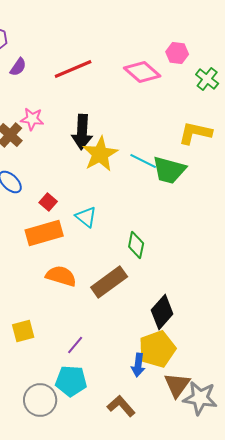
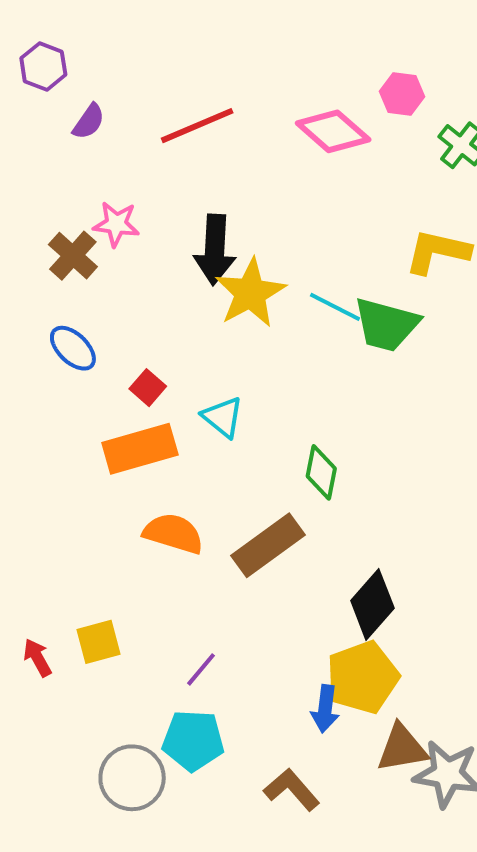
brown triangle: (177, 385) -> (402, 748), turned 44

